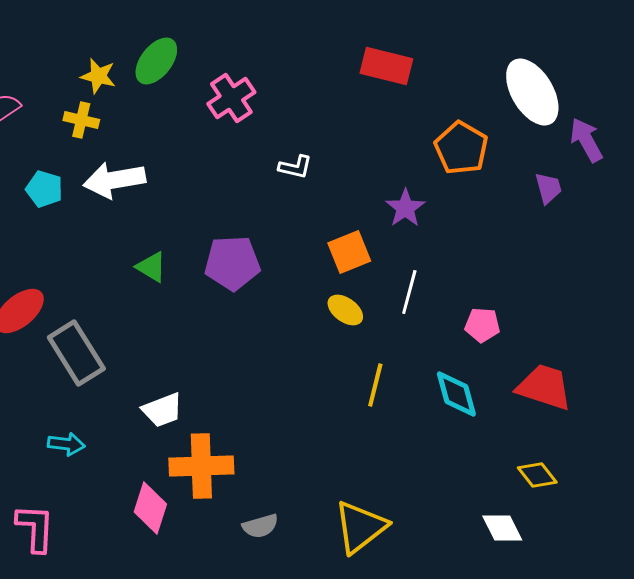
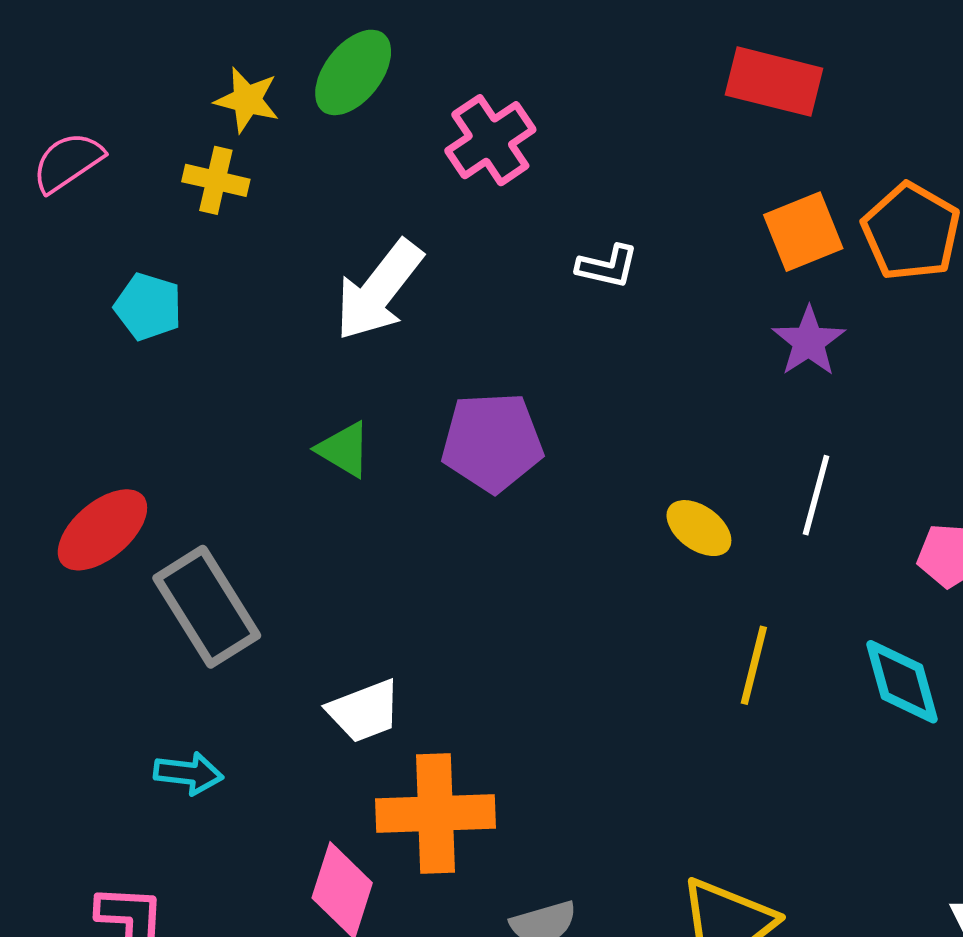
white arrow: (114, 180) -> (379, 290), moved, turned -42
orange square: (349, 252) -> (803, 232), moved

